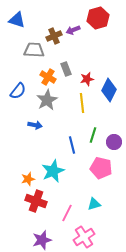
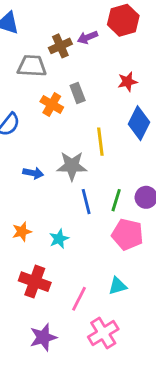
red star: (87, 79) -> (128, 82), moved
gray star: (47, 100) -> (72, 166), moved, turned 30
green line: (93, 135) -> (116, 200), moved
cyan star: (53, 171) -> (59, 239), size x0.6
orange star: (28, 179) -> (22, 232), moved

